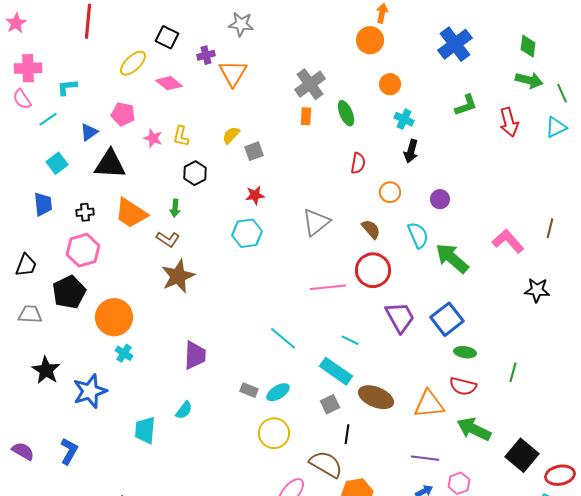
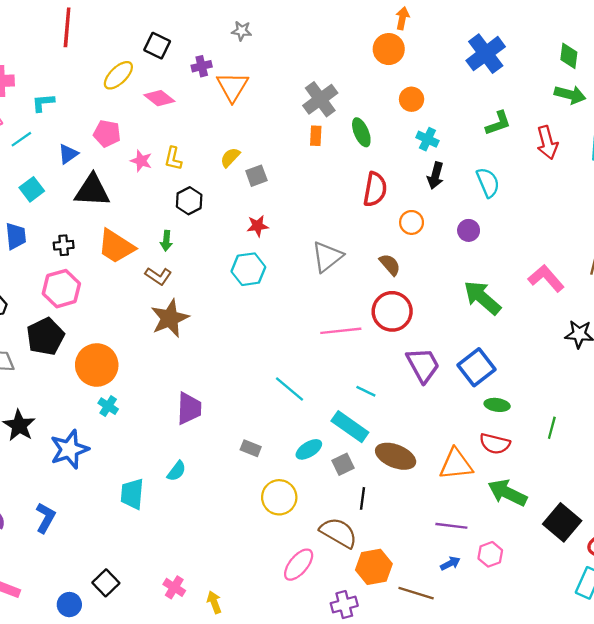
gray star: (241, 24) -> (242, 31), size x0.7
red semicircle: (358, 163) -> (375, 189), size x1.4
cyan semicircle: (418, 235) -> (488, 182), moved
cyan ellipse: (278, 392) -> (309, 449), moved

